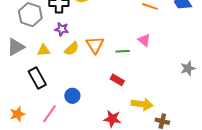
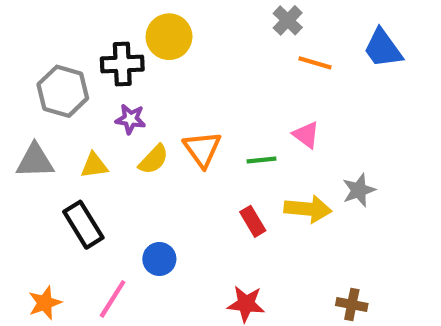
gray triangle: (16, 47) -> (35, 161), turned 30
gray star: (188, 68) -> (359, 190), moved
red rectangle: (117, 80) -> (253, 221), turned 32
yellow arrow: (142, 104) -> (308, 209), moved

